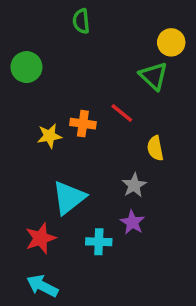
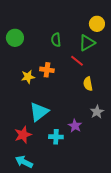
green semicircle: (81, 21) -> (56, 40), moved
green triangle: (154, 76) -> (87, 43), turned 48
red line: (122, 113) -> (77, 61), moved
gray star: (134, 185) -> (97, 112), moved

